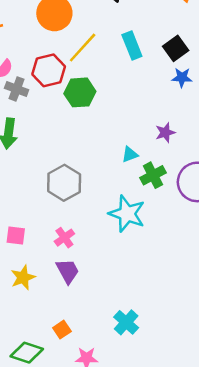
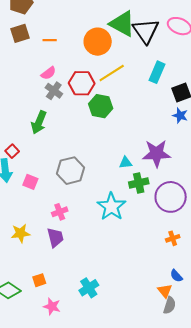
cyan rectangle: (132, 46) -> (157, 72), moved, turned 30
purple star: (165, 133) -> (156, 153), size x1.8
pink square: (16, 236) -> (30, 182), moved

